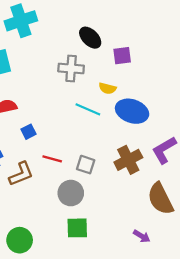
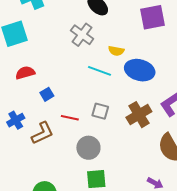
purple square: (122, 56) -> (152, 17), moved, size x1.5
gray cross: (71, 69) -> (82, 35), turned 35
gray square: (86, 165) -> (100, 111), moved

